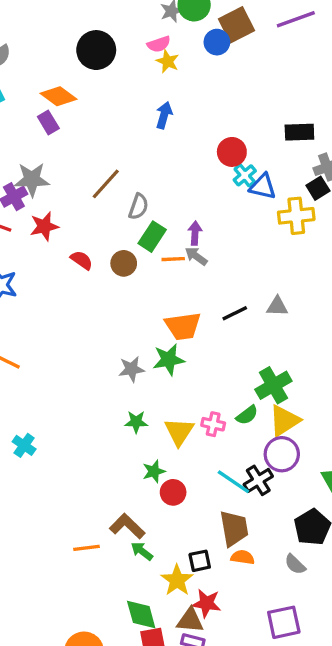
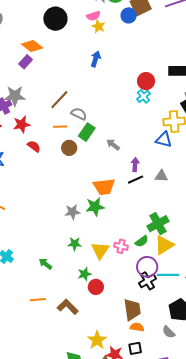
purple rectangle: (48, 122) -> (26, 62), turned 72
red circle: (232, 152) -> (146, 81), moved
blue triangle: (263, 187) -> (164, 140), moved
gray semicircle: (138, 207) -> (79, 114), turned -84
purple arrow: (195, 233) -> (135, 165), moved
orange line: (173, 259) -> (60, 127), moved
red semicircle: (82, 260) -> (34, 146), moved
purple circle: (282, 454) -> (147, 267), moved
cyan line: (233, 482) -> (168, 275), moved, turned -35
orange line: (86, 548) -> (38, 300), moved
green arrow: (142, 551) -> (45, 264), moved
black square: (200, 561) -> (135, 348), moved

